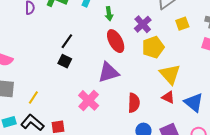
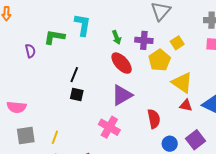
green arrow: (109, 14) -> (117, 37), moved
purple cross: (143, 24) -> (144, 40), turned -30
yellow square: (182, 24) -> (177, 43), moved

